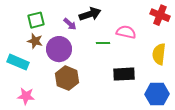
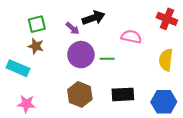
green line: (103, 43) -> (107, 59), moved
purple circle: (59, 49) -> (81, 55), moved
black rectangle: (124, 74) -> (123, 94), moved
brown hexagon: (67, 78) -> (80, 94), moved

